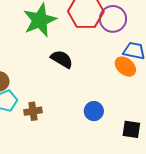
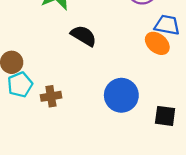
blue circle: (94, 111) -> (121, 95), size x1.5

